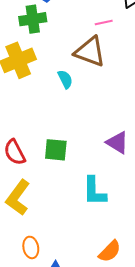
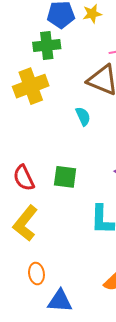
cyan semicircle: (65, 79) -> (83, 116), moved

